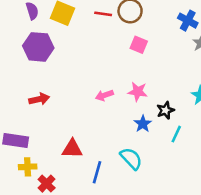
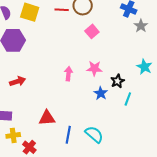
pink square: (139, 45) -> (92, 31), turned 32
pink arrow: (104, 95) -> (68, 74), turned 120
cyan semicircle: (131, 158) -> (94, 134), moved

